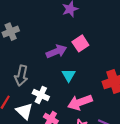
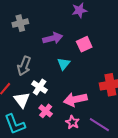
purple arrow: (56, 51) -> (53, 38), moved
cyan triangle: (69, 75) -> (64, 64), moved

